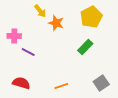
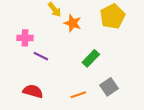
green rectangle: (85, 47) -> (91, 58), moved
gray square: (101, 83) -> (109, 87), moved

